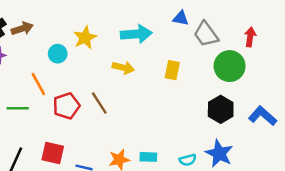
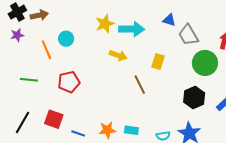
yellow star: (85, 38) -> (105, 24), moved
orange line: (38, 84) -> (46, 50), moved
brown line: (99, 103) -> (140, 85), moved

